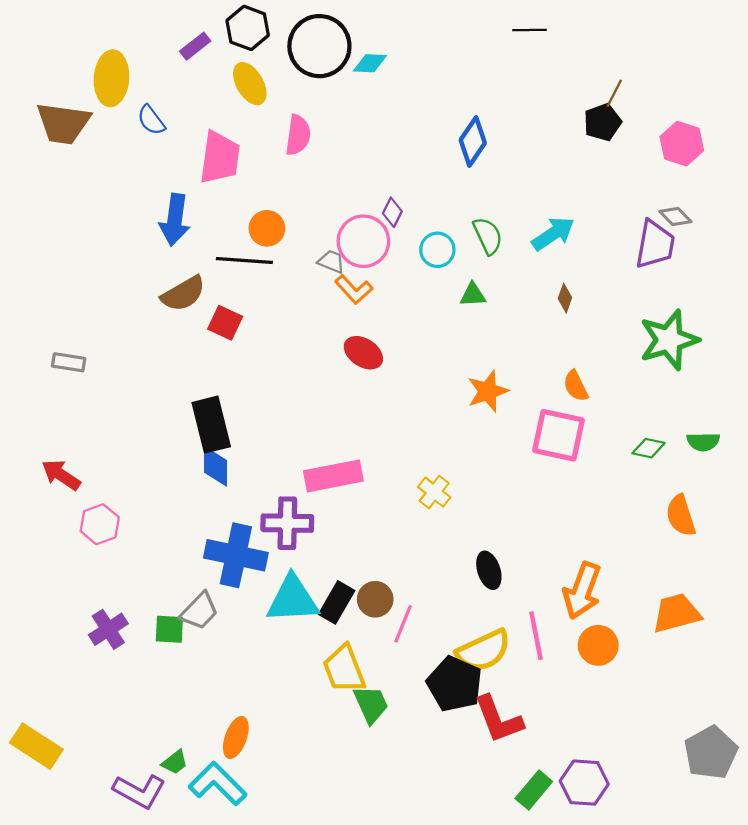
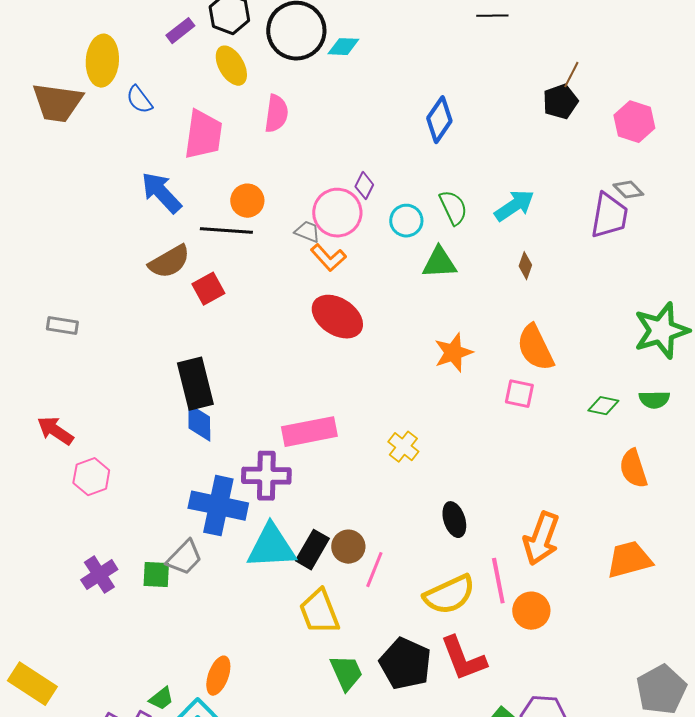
blue arrow: (175, 220) -> (161, 193), turned 129
green triangle: (473, 295) -> (439, 263), size x1.4
red square: (225, 323) -> (208, 289), turned 36
green star: (669, 340) -> (661, 331), moved
red ellipse: (363, 353) -> (337, 317), size x1.4
orange semicircle: (576, 386) -> (535, 348), size x1.6
pink square: (559, 435) -> (519, 394), size x0.6
orange circle: (598, 645) -> (531, 611), moved
black pentagon: (455, 684) -> (405, 664), moved
green trapezoid: (371, 704) -> (346, 673), moved

